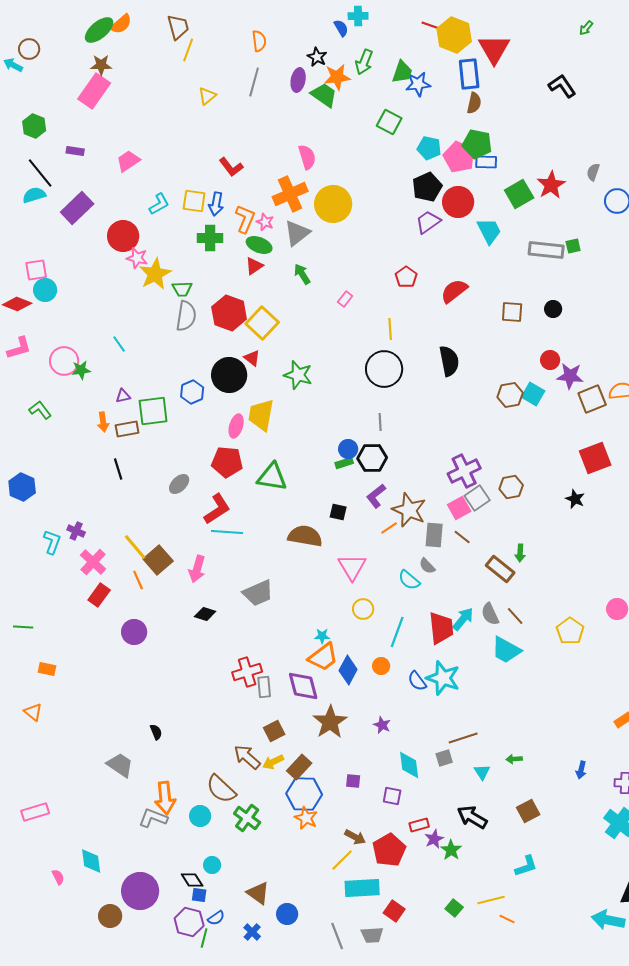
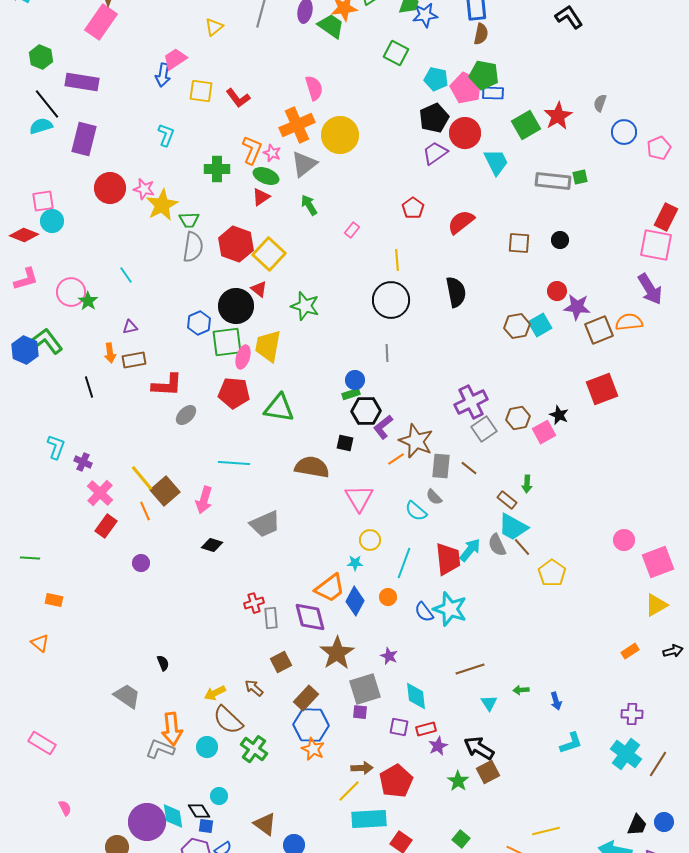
purple rectangle: (75, 151) -> (82, 82), size x1.8
pink trapezoid: (128, 161) -> (175, 59), moved
yellow square: (194, 201) -> (201, 91), moved
cyan L-shape: (159, 204) -> (166, 135), turned -40
blue arrow: (216, 204) -> (163, 75), moved
purple rectangle: (77, 208) -> (84, 139), turned -32
red circle: (123, 236) -> (110, 188), moved
green star: (81, 370) -> (88, 301), turned -30
cyan square: (533, 394) -> (540, 325), turned 30
green L-shape: (40, 410) -> (47, 341), size x1.4
green square: (153, 411) -> (227, 342), moved
black hexagon: (372, 458) -> (366, 411), moved
black line: (118, 469) -> (89, 387), moved
blue hexagon: (22, 487) -> (25, 350), moved
black star: (575, 499) -> (559, 415), moved
pink square: (459, 508) -> (544, 432), moved
red L-shape: (217, 509) -> (167, 385), moved, turned 36
cyan L-shape: (52, 542) -> (56, 447), moved
brown rectangle: (500, 569) -> (507, 500), size x0.7
yellow pentagon: (570, 631) -> (552, 573), moved
purple circle: (134, 632) -> (141, 563), size x0.7
cyan star: (322, 636) -> (355, 563), moved
cyan trapezoid: (506, 650) -> (513, 527), moved
red cross: (247, 672) -> (254, 603), size x0.7
brown arrow: (247, 757) -> (254, 688), size x0.7
gray square: (444, 758) -> (365, 689), moved, size x1.8
yellow arrow: (273, 762) -> (215, 693), moved
blue arrow: (581, 770) -> (556, 701), moved, turned -30
brown square: (528, 811) -> (488, 772), moved
pink rectangle: (35, 812) -> (42, 743), turned 48
red rectangle: (419, 825) -> (426, 729), moved
brown arrow: (355, 837) -> (362, 768), turned -30
purple star: (434, 839) -> (438, 746), moved
cyan diamond: (91, 861) -> (173, 816), moved
cyan L-shape: (526, 866) -> (571, 743), moved
yellow line: (491, 900) -> (546, 831), moved

